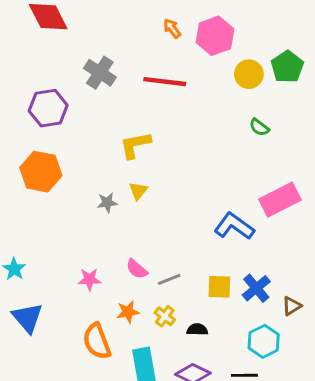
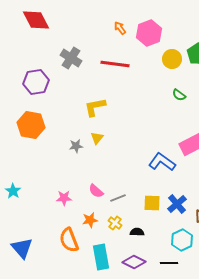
blue triangle: (27, 318) -> (22, 248), moved

